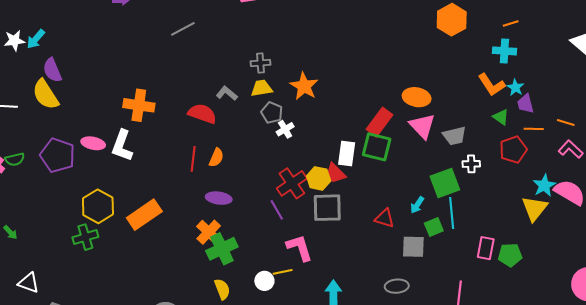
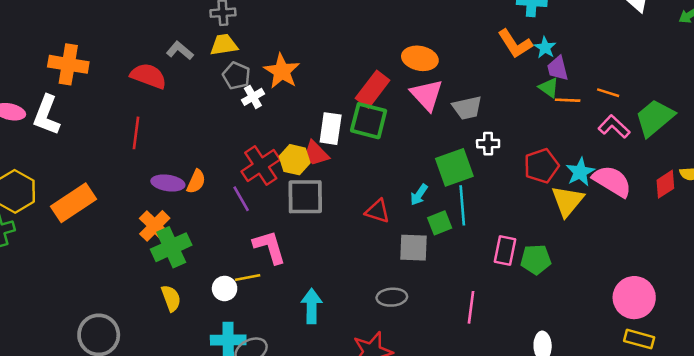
orange star: (304, 86) -> (282, 71), moved
green triangle: (501, 117) -> (549, 88), moved
red pentagon: (513, 150) -> (541, 166), moved
orange semicircle: (216, 158) -> (196, 182), moved

